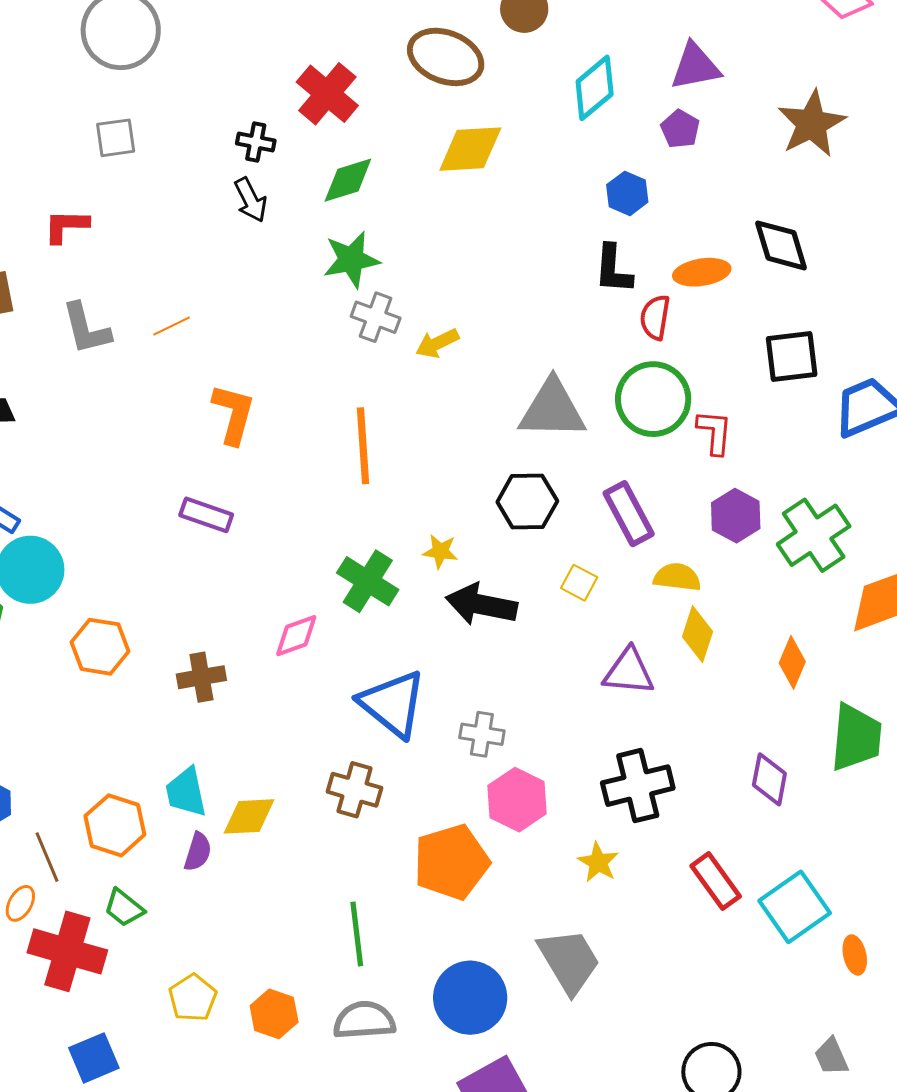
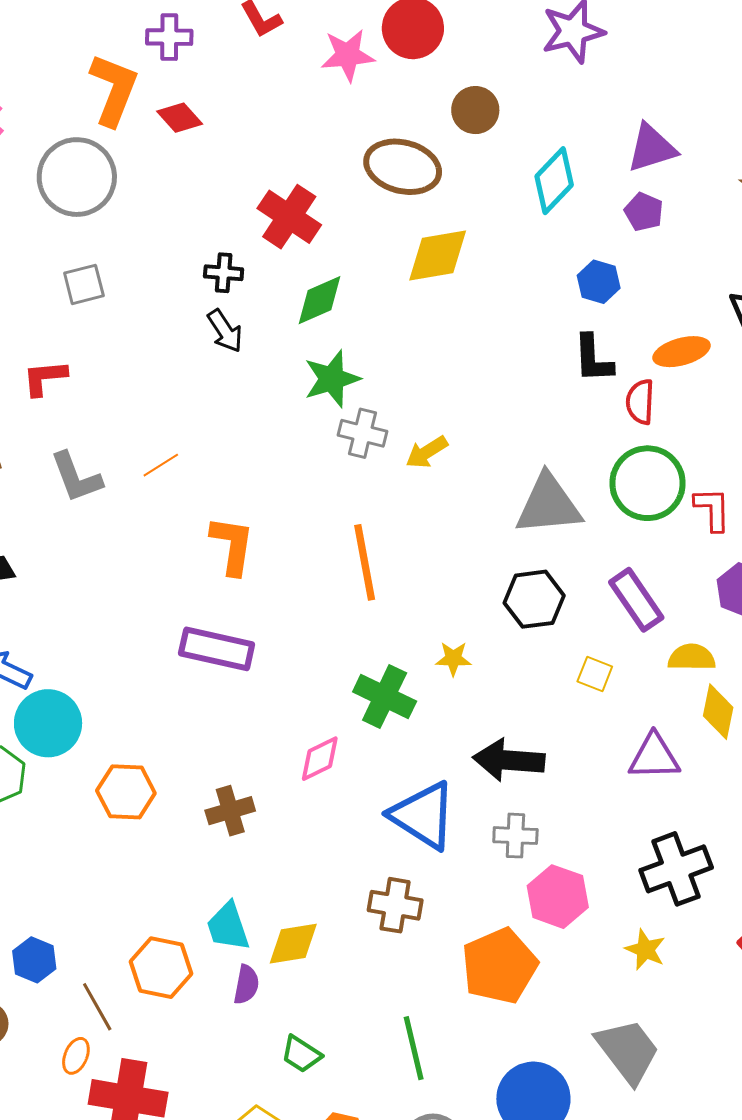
purple rectangle: (206, 515) -> (217, 649), size x1.4
black arrow: (481, 605) -> (509, 760), moved
green trapezoid: (124, 908) -> (301, 1054), moved

